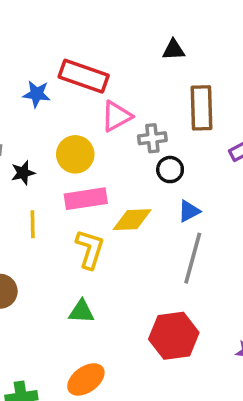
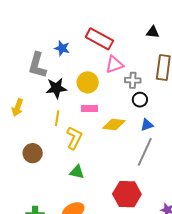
blue star: (37, 94) -> (62, 48), moved
black star: (23, 173) -> (56, 88), size x1.5
pink rectangle: (86, 199) -> (90, 108), size x0.7
yellow L-shape: (90, 249) -> (74, 138), moved

